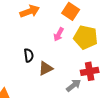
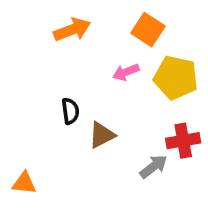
pink arrow: (59, 34) -> (126, 72), turned 40

